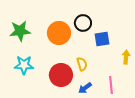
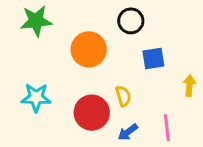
black circle: (83, 23) -> (131, 21), moved
green star: (20, 31) -> (36, 21), moved

